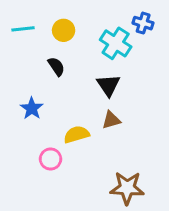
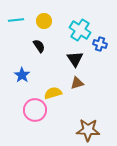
blue cross: (143, 23) -> (100, 44), moved
pink circle: (51, 159) -> (35, 110), size x1.5

